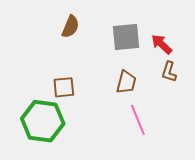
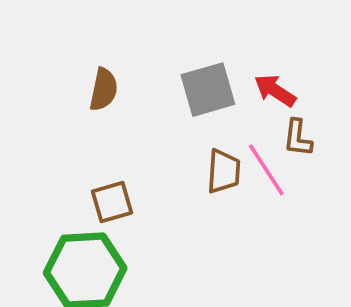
pink line: (138, 120) -> (266, 170), moved

